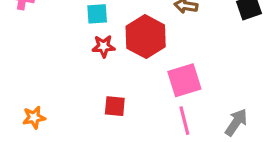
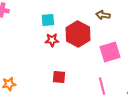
pink square: (184, 80) -> (110, 52), moved

